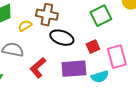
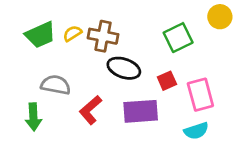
yellow semicircle: (25, 26) -> (72, 33), moved
cyan semicircle: (100, 77) -> (196, 131), moved

